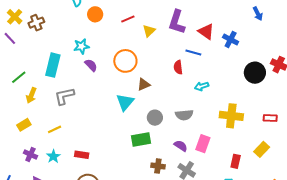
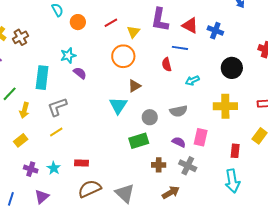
orange circle: (125, 61) -> (123, 56), moved
black circle: (255, 73) -> (232, 68), moved
yellow line: (55, 129) -> (56, 132), moved

